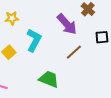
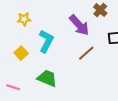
green trapezoid: (49, 79) -> (47, 78), moved

